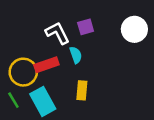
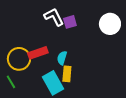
white L-shape: (57, 33) -> (54, 17), moved
cyan semicircle: (76, 55) -> (62, 58), moved, turned -144
cyan rectangle: (43, 101) -> (53, 83), moved

